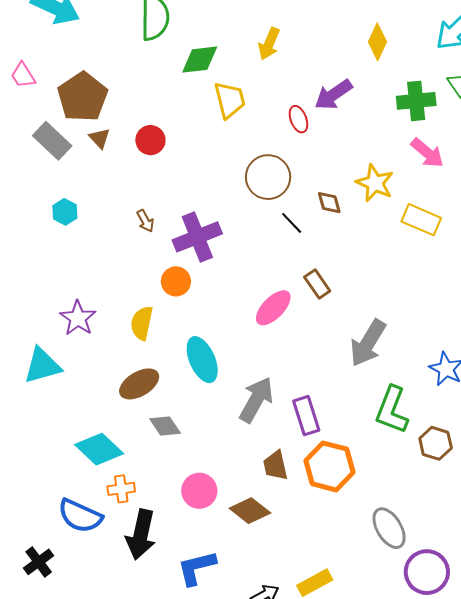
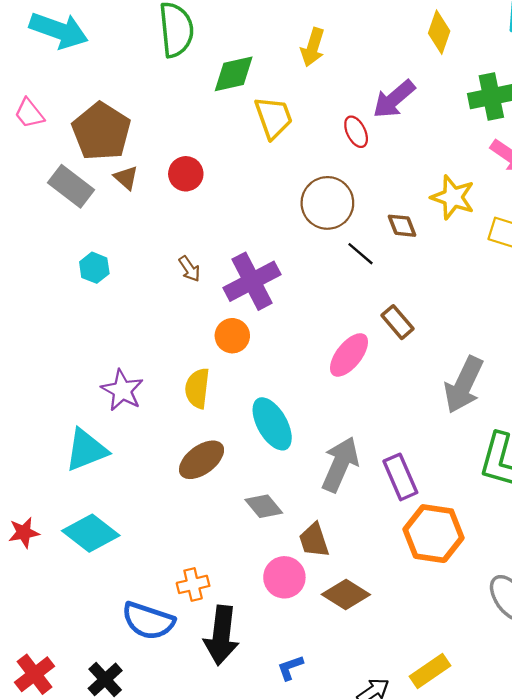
gray diamond: (165, 426) -> (264, 506), moved
cyan diamond: (99, 449) -> (91, 533), moved
brown trapezoid: (275, 465) -> (314, 540), moved
blue L-shape: (197, 568) -> (290, 668), size x0.6

